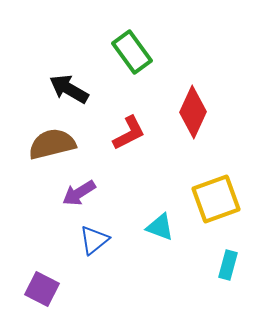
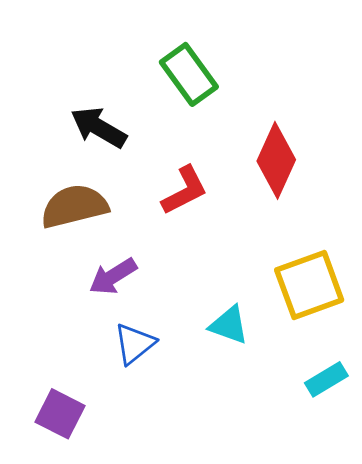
cyan rectangle: (228, 265) -> (326, 379), turned 44

